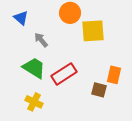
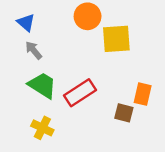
gray arrow: (41, 40) -> (34, 50), moved

